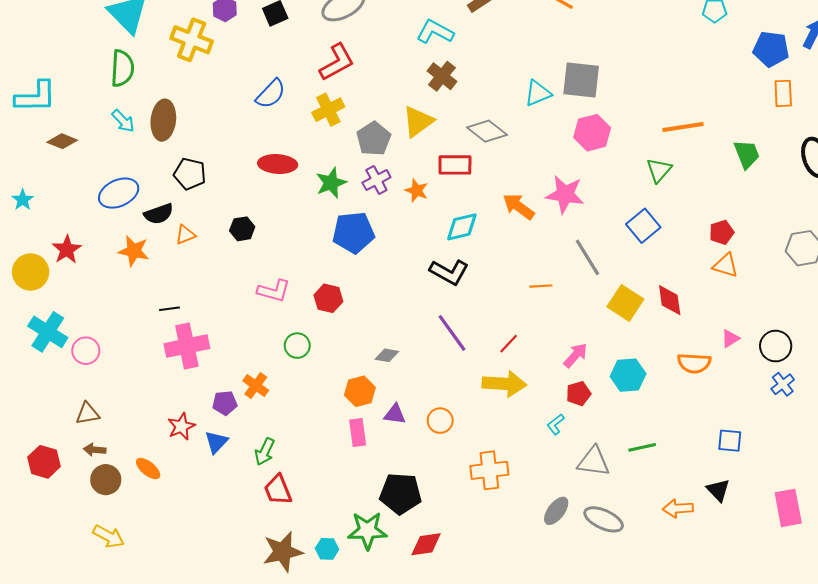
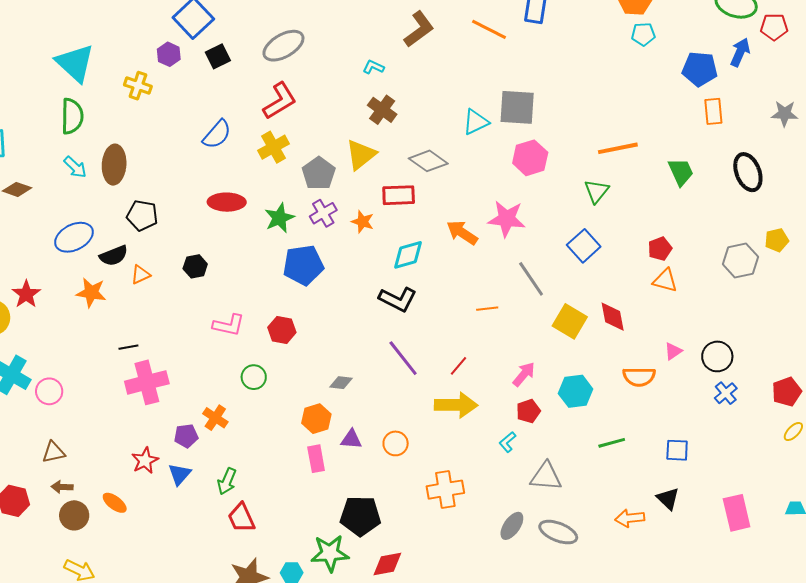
cyan L-shape: (435, 32) -> (373, 67), size x0.6
yellow cross: (192, 40) -> (138, 86), size x0.7
green line: (642, 447) -> (612, 443), moved

